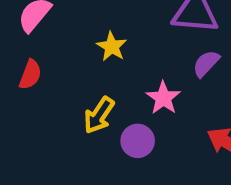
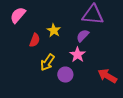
purple semicircle: (206, 64) -> (83, 36), moved
red semicircle: (30, 75) -> (35, 40), moved

